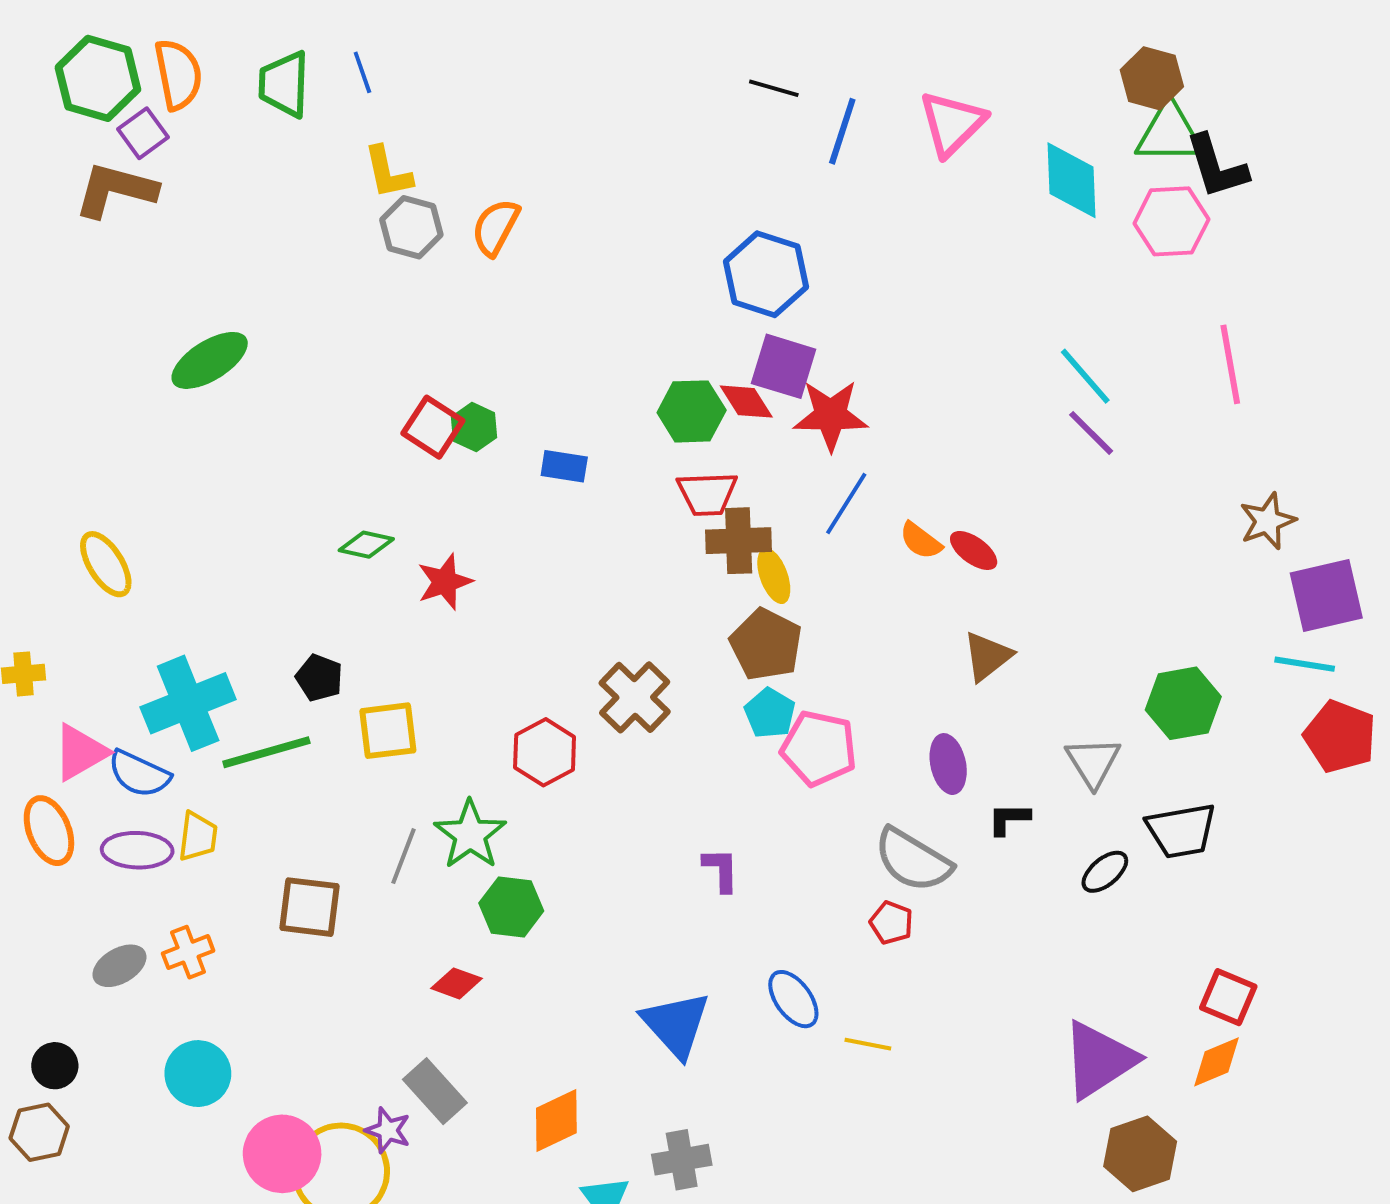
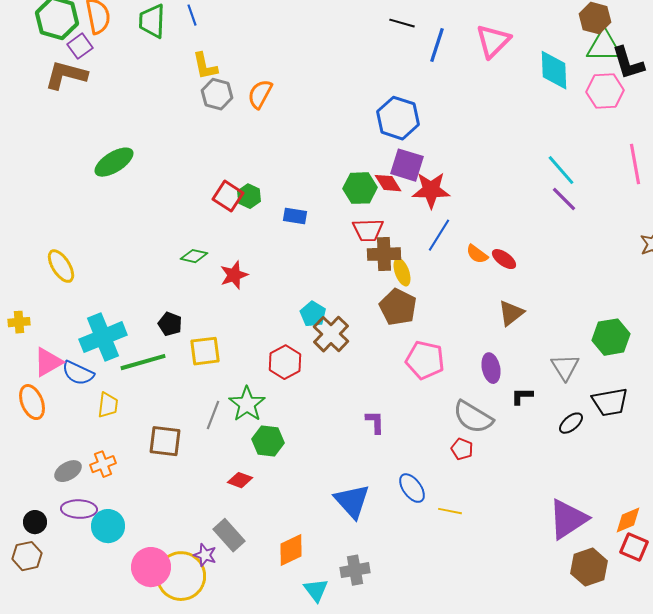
cyan pentagon: (770, 713) -> (313, 314), moved
purple ellipse: (137, 850) -> (79, 509), moved
red square: (1228, 997) -> (634, 547), moved

